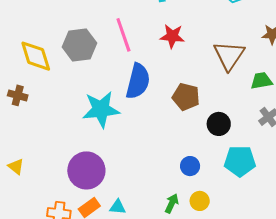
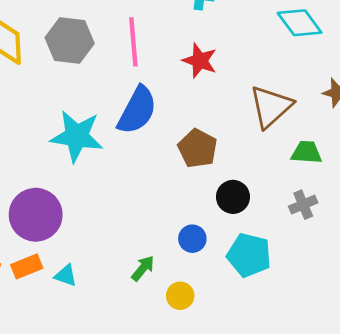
blue circle: (190, 166) -> (192, 239), moved
green arrow: (172, 203) -> (143, 268), moved

